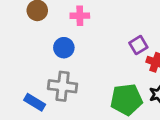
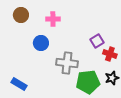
gray cross: (63, 86) -> (67, 63), moved

